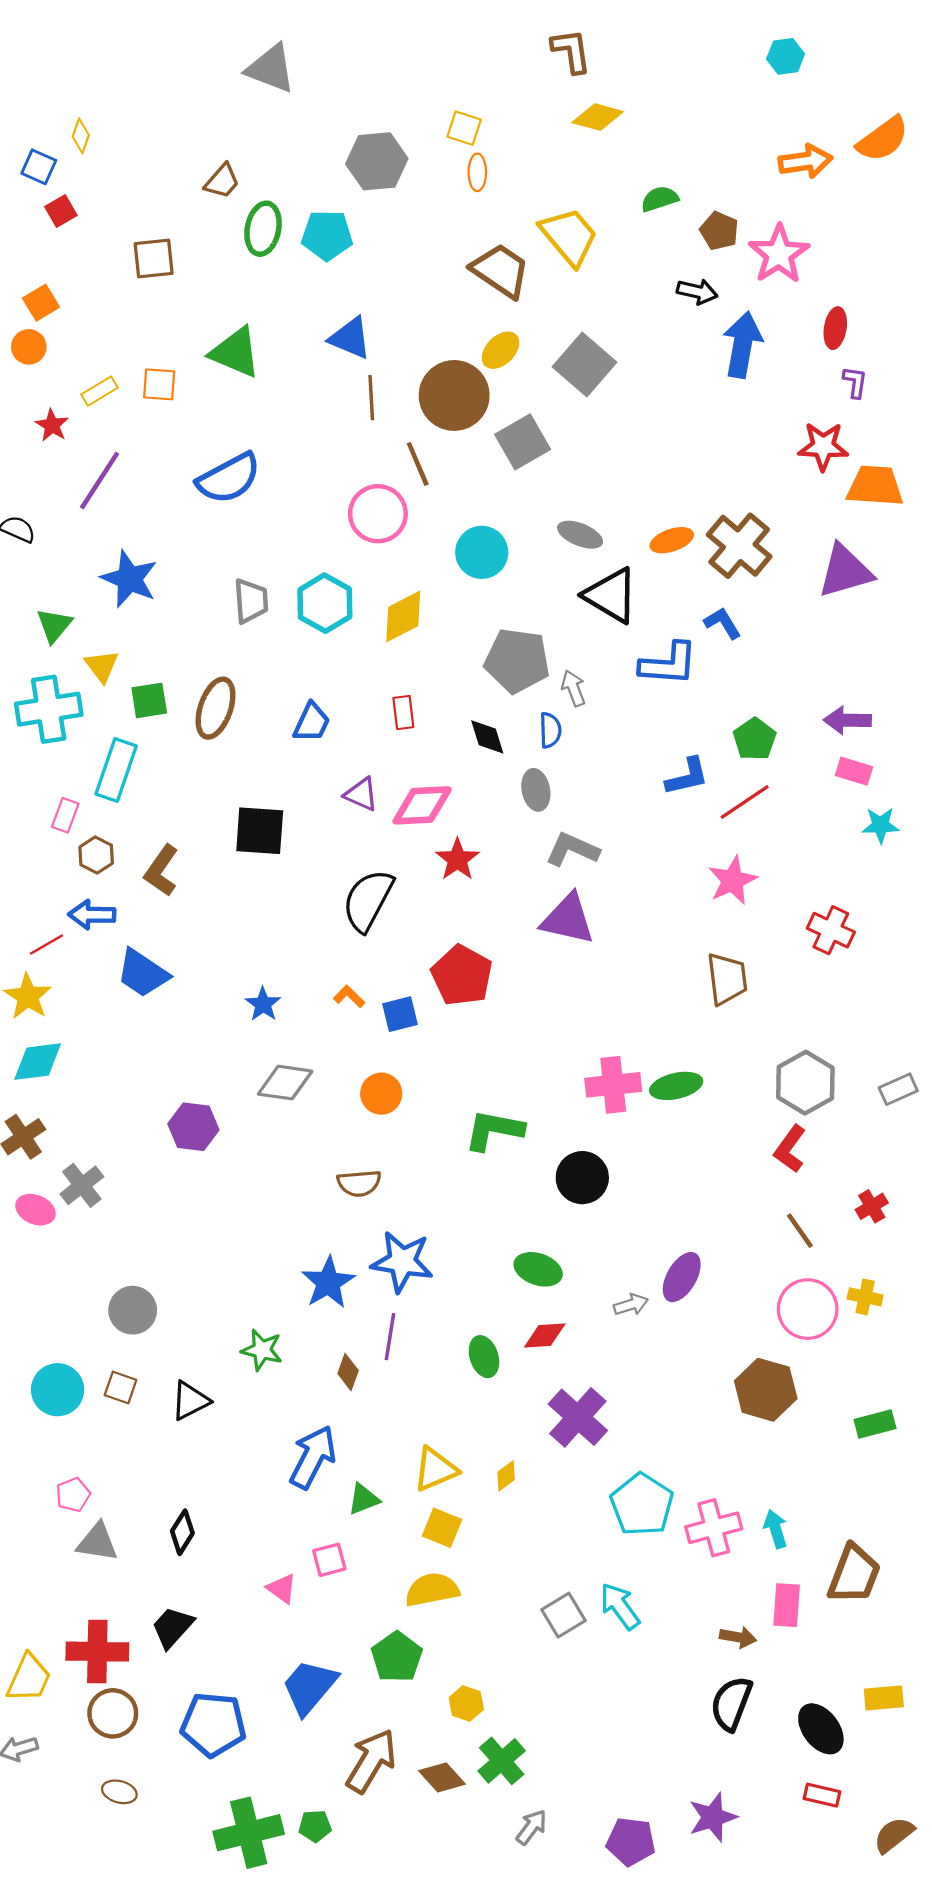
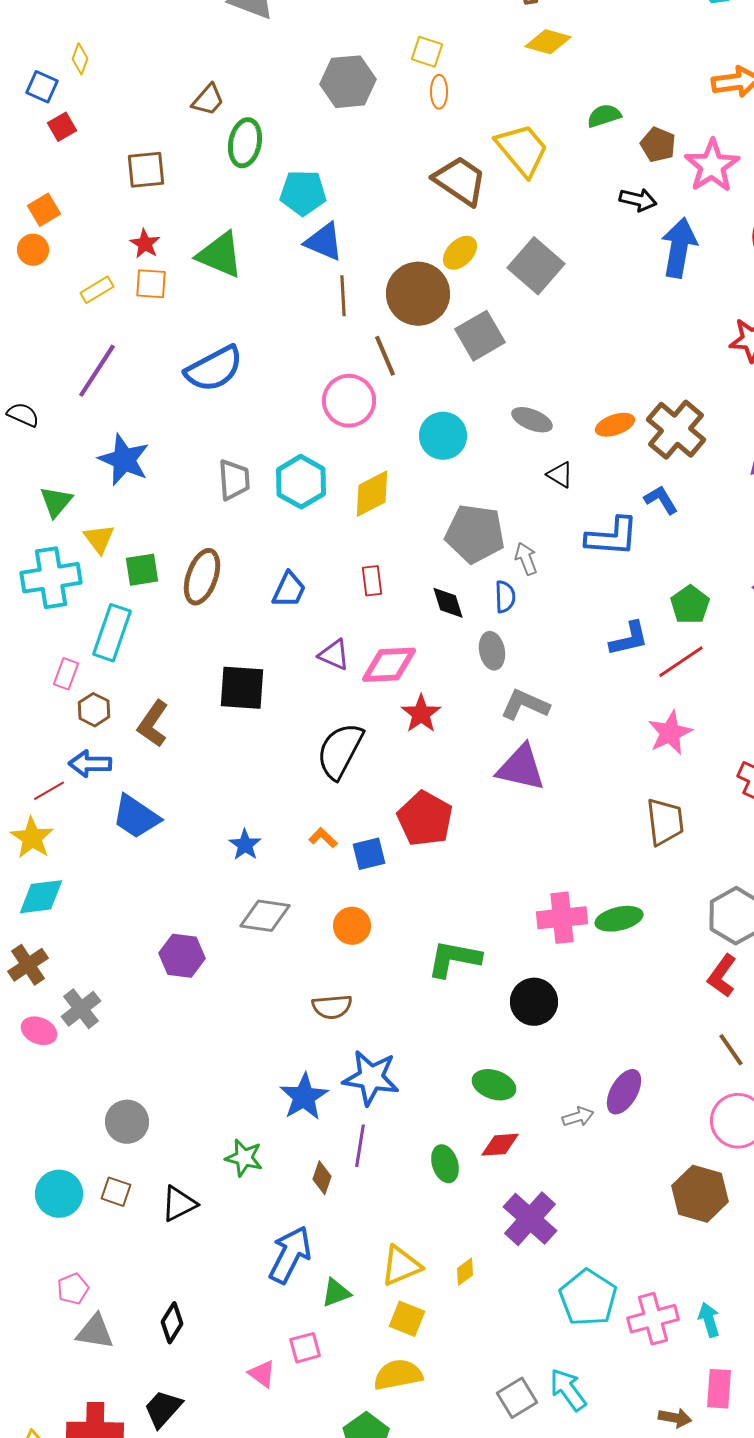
cyan pentagon: (327, 235) -> (303, 193), moved
red star: (52, 425) -> (145, 244), moved
black triangle: (611, 595) -> (560, 475), size x0.5

